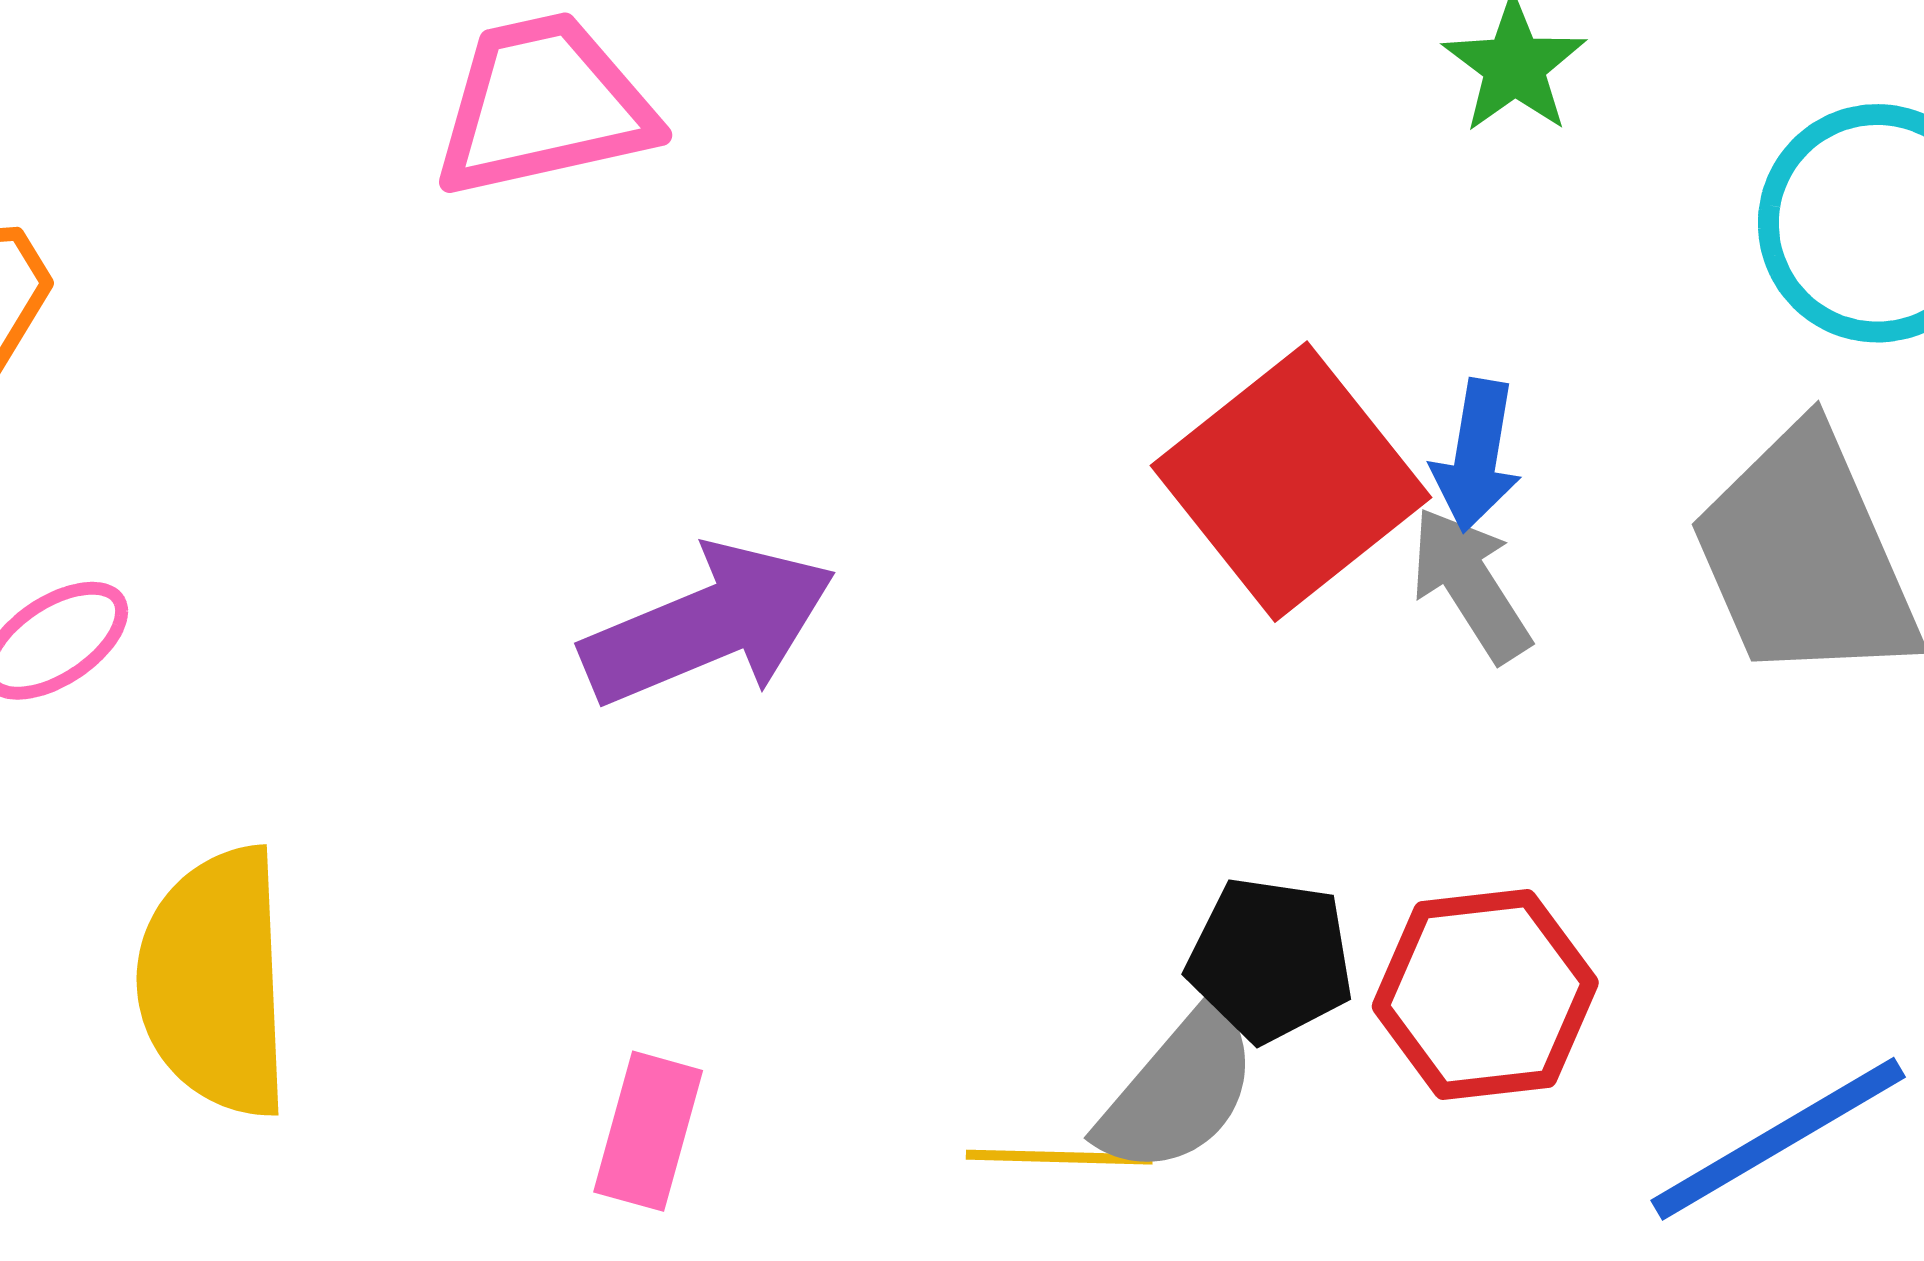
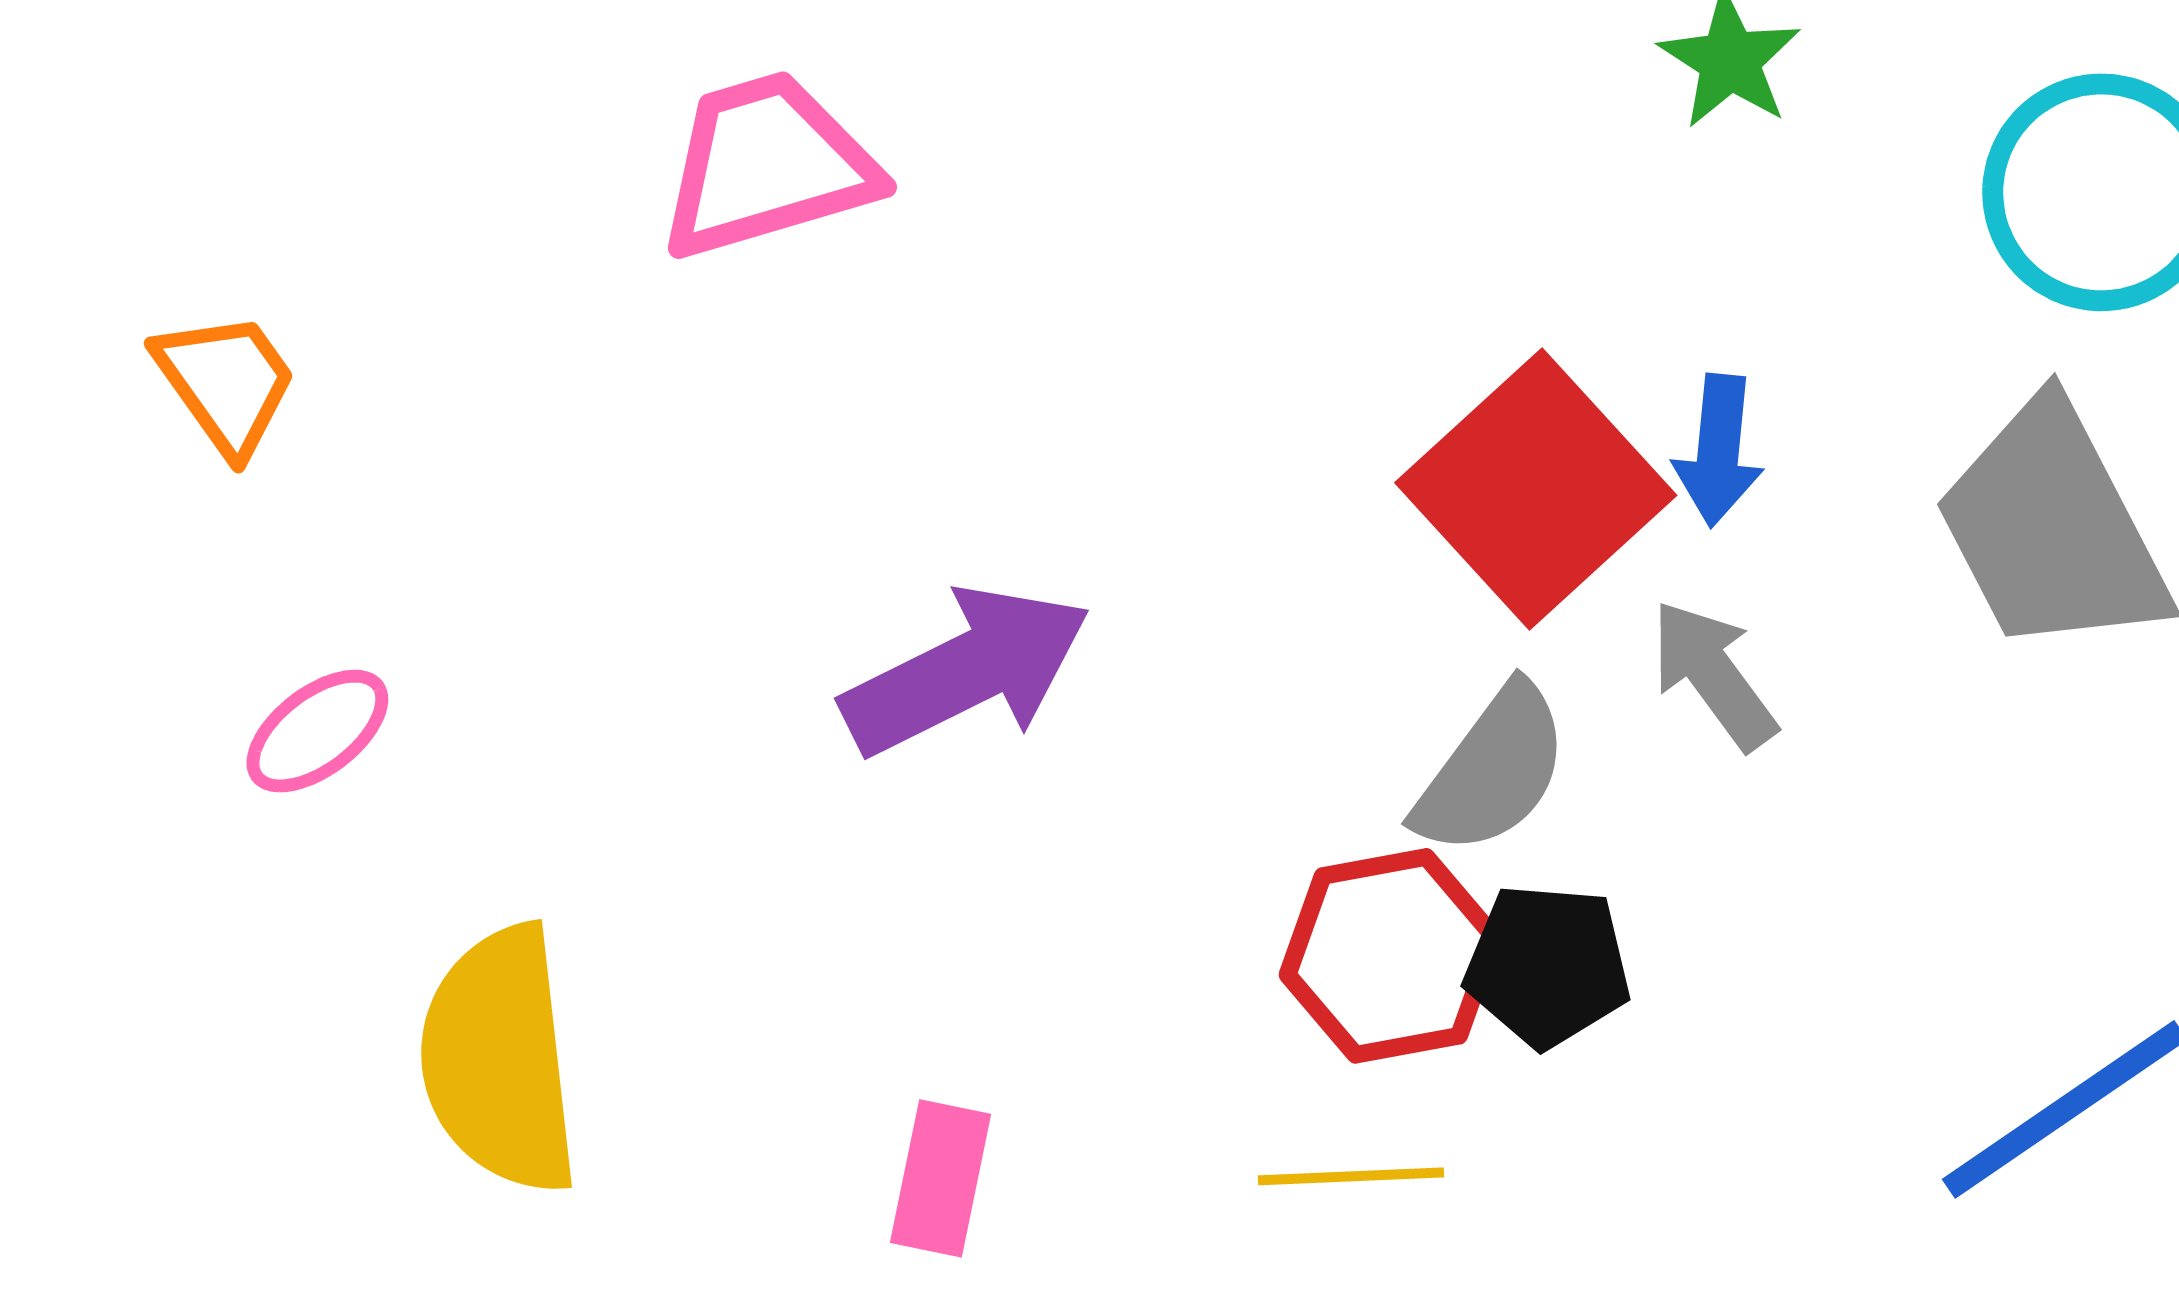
gray arrow: (1470, 584) -> (1713, 675), moved
red hexagon: (1485, 995) -> (1391, 956), moved
gray semicircle: (1179, 1091) -> (1492, 770), moved

